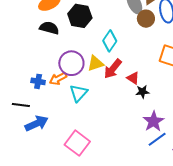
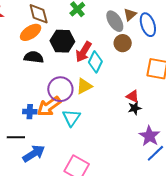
brown circle: (146, 19) -> (123, 43), moved
red arrow: (113, 69) -> (84, 52), moved
red triangle: (133, 78) -> (133, 96), moved
orange arrow: (58, 79) -> (49, 106), size x1.4

